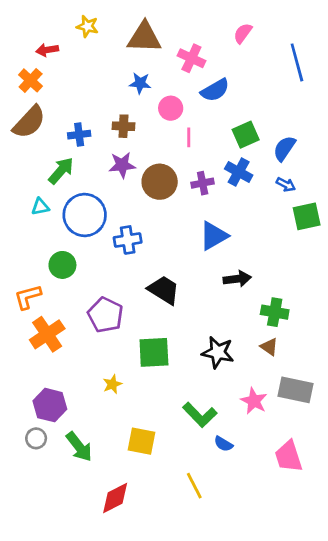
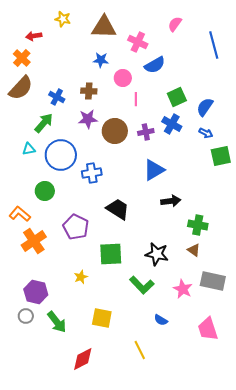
blue cross: (79, 135) -> (57, 97), turned 35
orange L-shape: (28, 297) -> (20, 214), turned 55
green L-shape: (200, 415) -> (142, 285), moved

